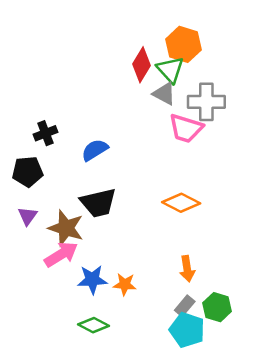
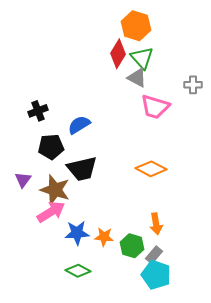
orange hexagon: (183, 44) -> (136, 26), moved
gray cross: (206, 102) -> (193, 85), moved, size x0.6
black pentagon: (28, 172) -> (51, 147), moved
green hexagon: (217, 307) -> (132, 246), moved

